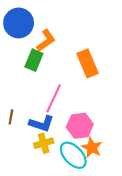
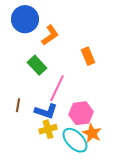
green rectangle: (34, 60) -> (37, 65), moved, turned -66
orange rectangle: (87, 63) -> (88, 56), size x0.7

